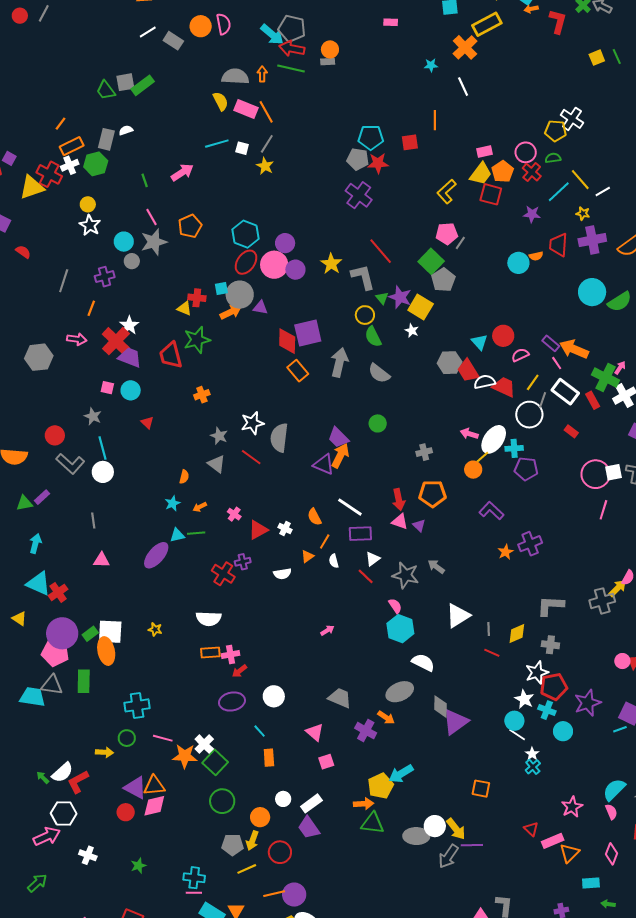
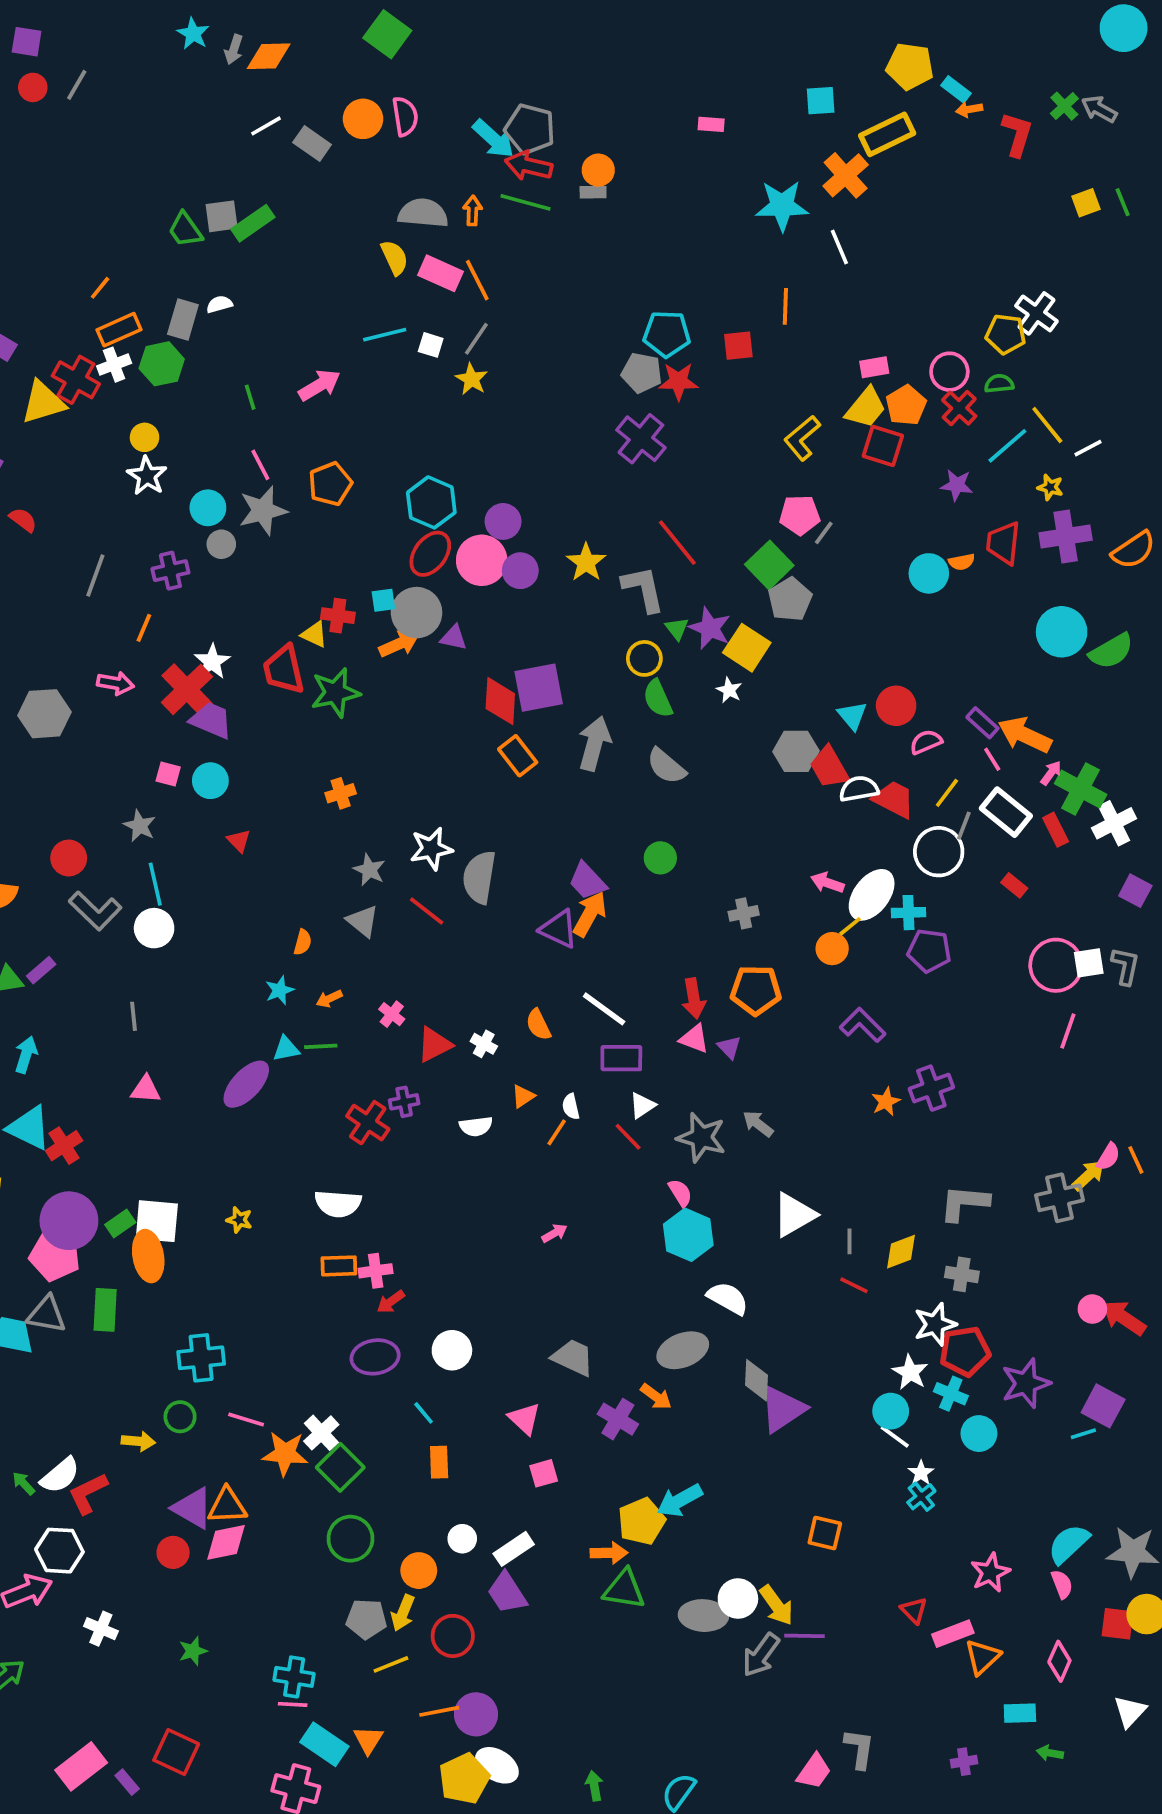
cyan star: (431, 65) -> (782, 206), size x2.0
red trapezoid: (171, 355) -> (284, 670), moved
pink arrow: (620, 368) -> (1051, 773), moved
orange line: (325, 541) -> (557, 1132), moved

